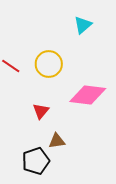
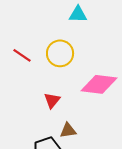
cyan triangle: (83, 25) -> (78, 14), moved, turned 42

